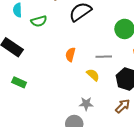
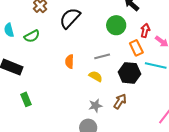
green rectangle: (19, 82) -> (26, 99), turned 56
brown arrow: (123, 106) -> (120, 101), moved

